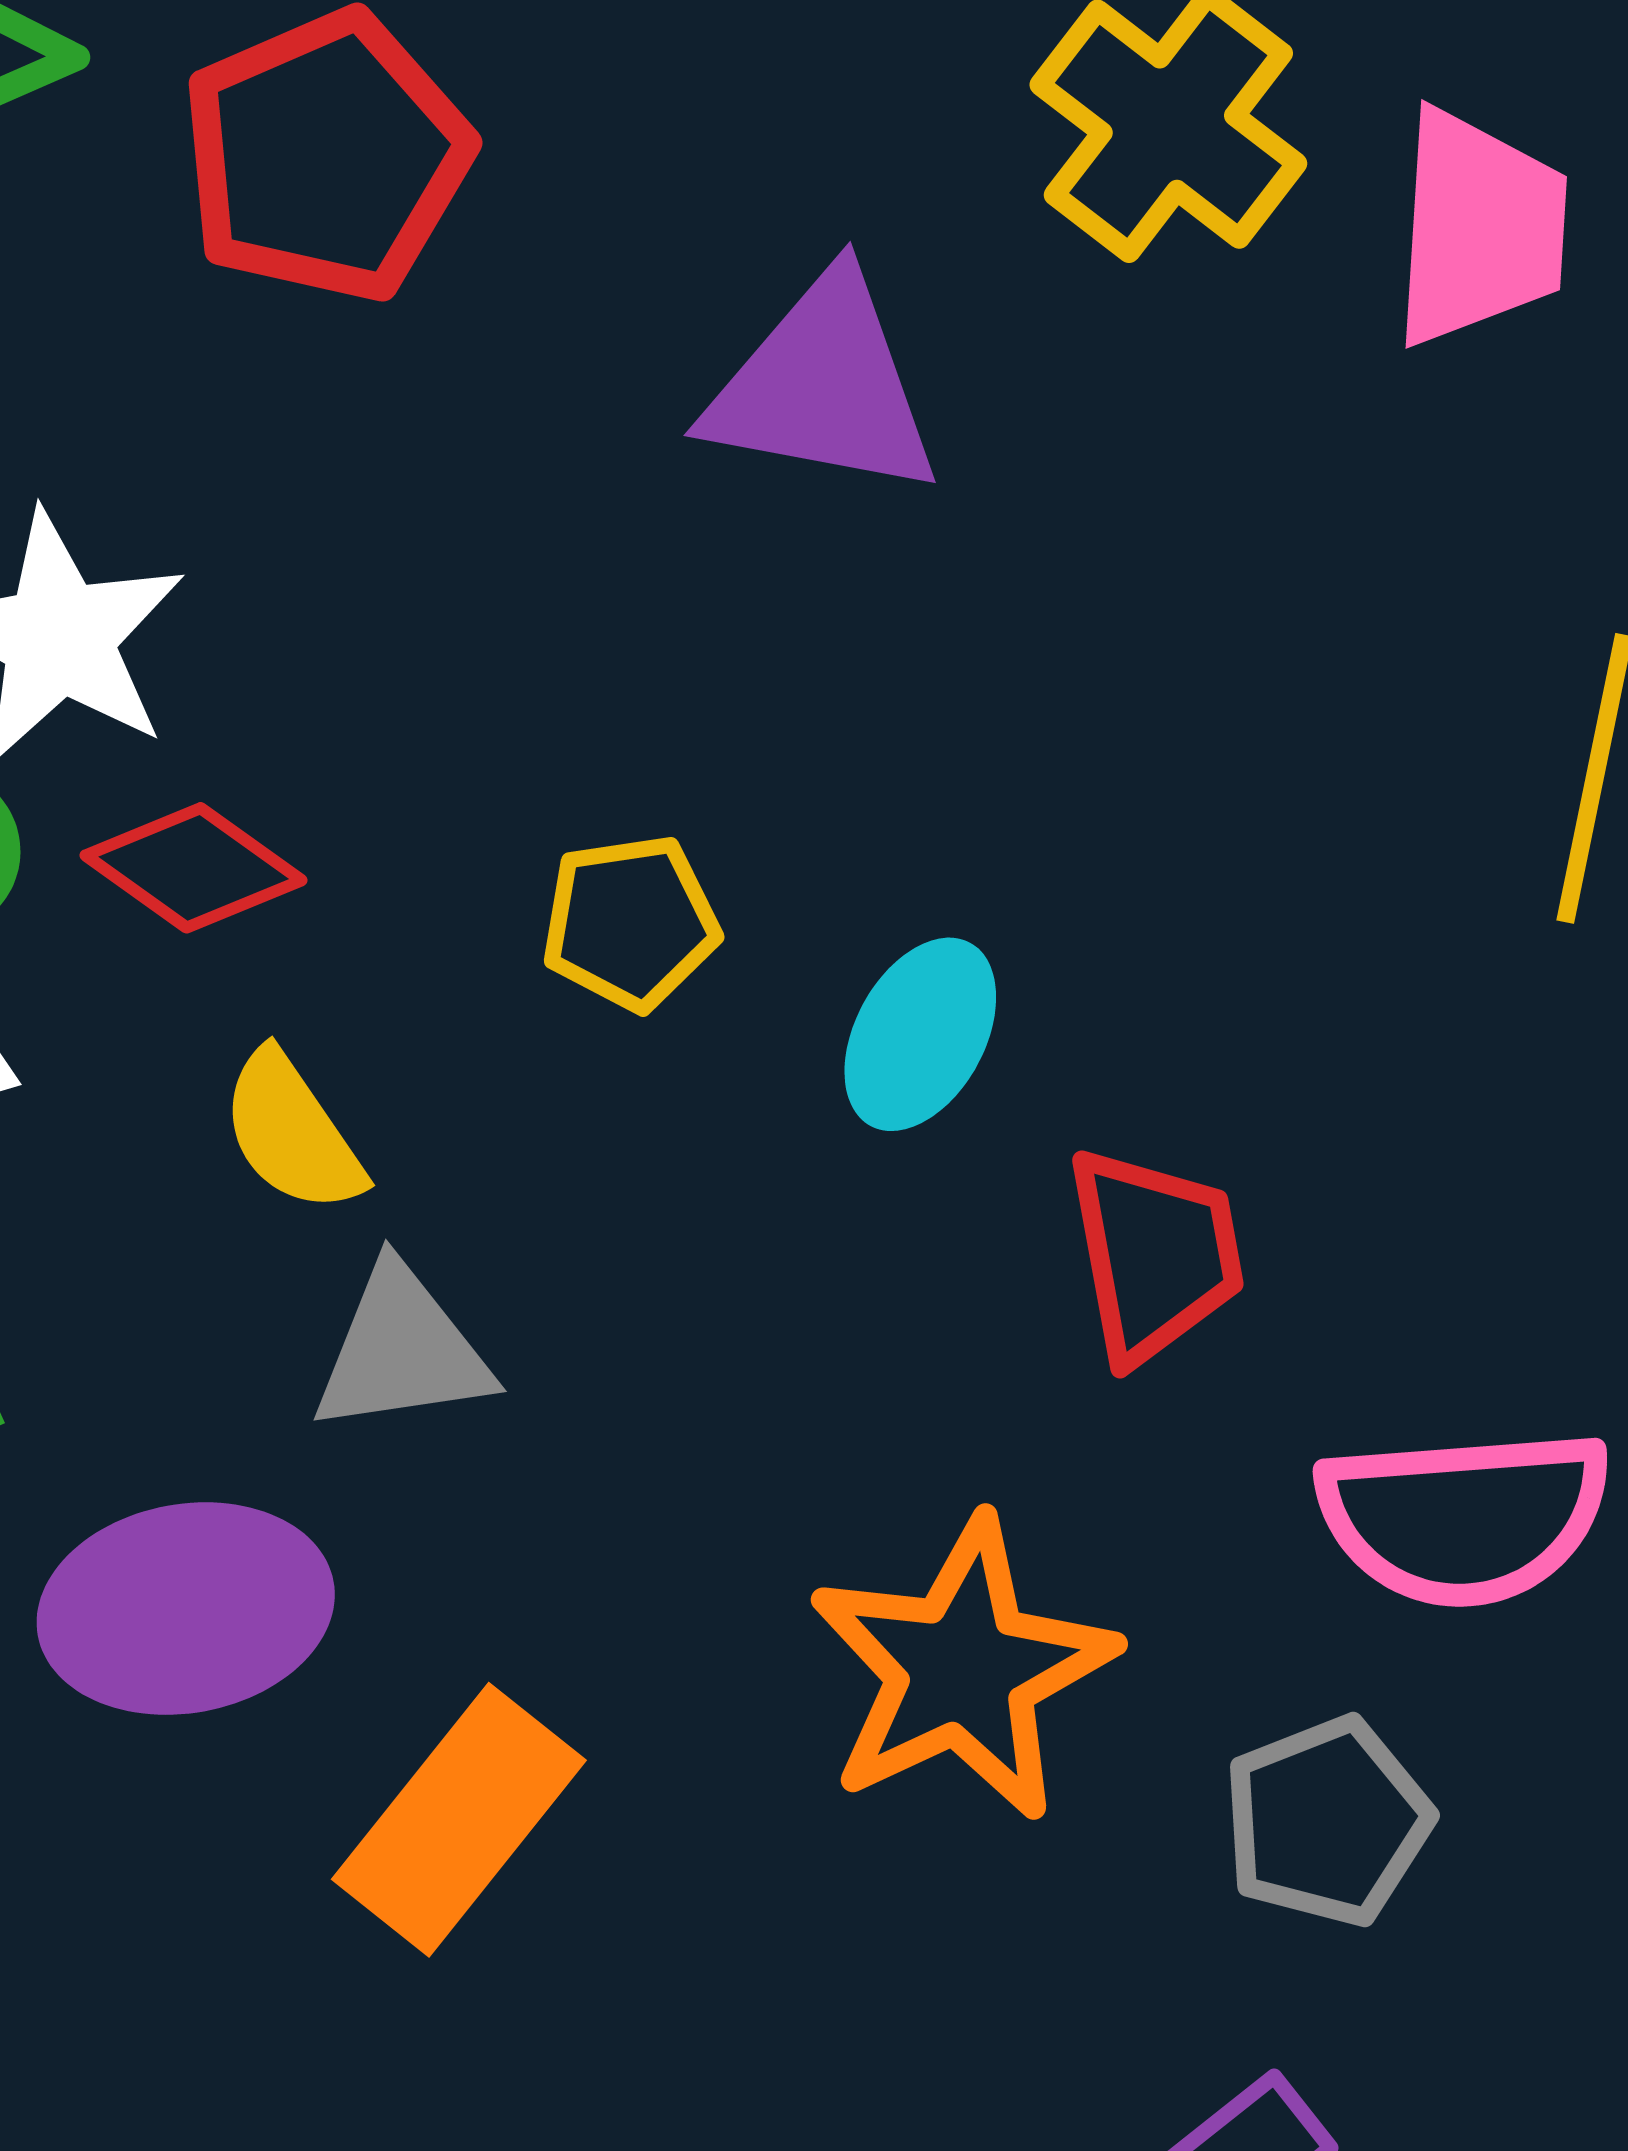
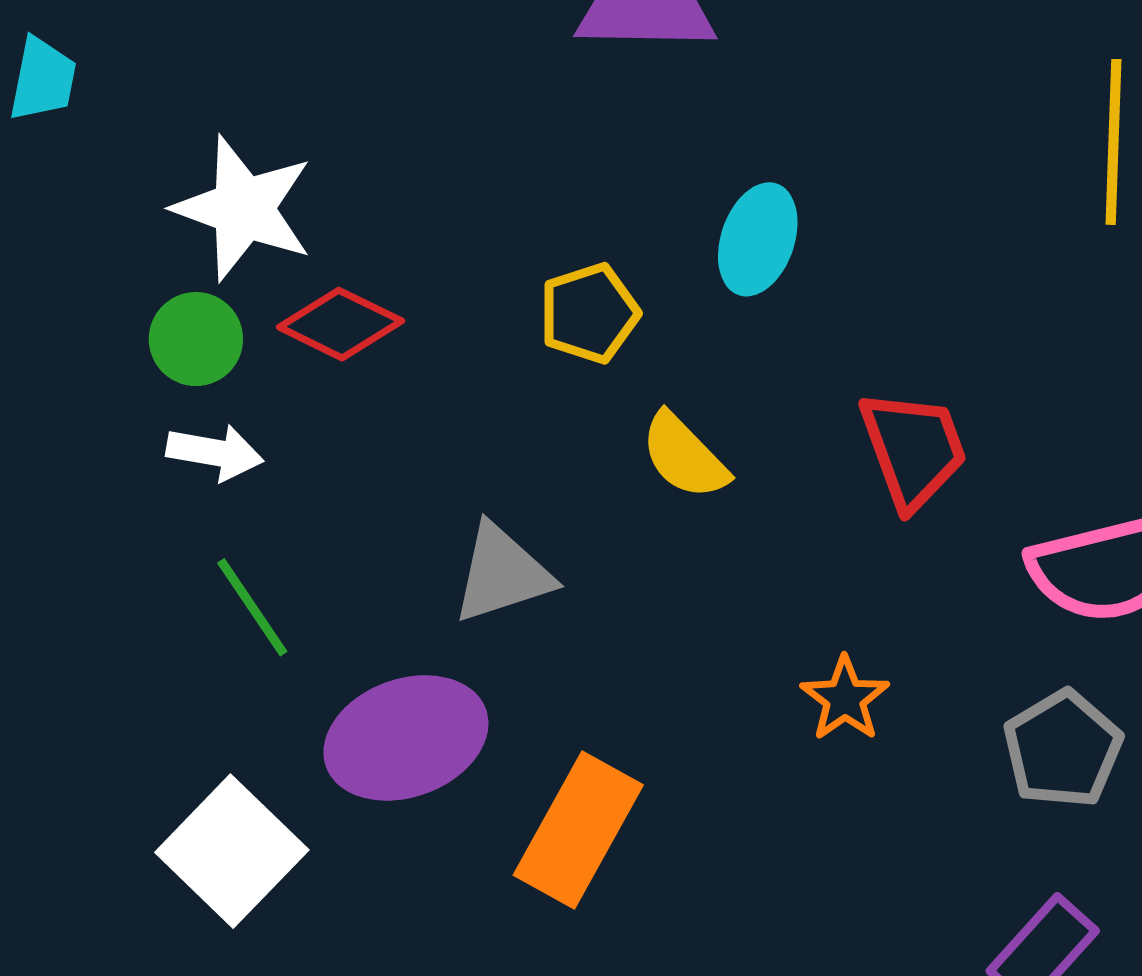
cyan ellipse: (920, 1034) -> (758, 239), moved
yellow semicircle: (292, 1132) -> (684, 456), moved
orange star: (962, 1669) -> (845, 699), size x0.5

